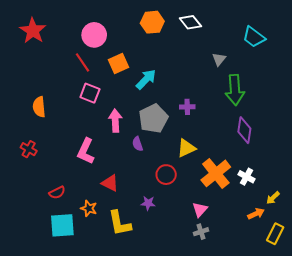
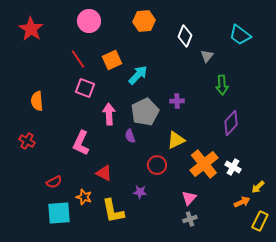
white diamond: (190, 22) -> (185, 36), moved, turned 60
pink circle: (94, 35) -> (89, 21), moved
green arrow: (235, 90) -> (222, 85), size x0.7
purple diamond: (244, 130) -> (231, 123), turned 35

